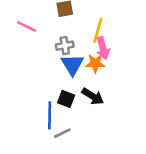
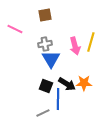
yellow line: (98, 30) -> (91, 42), moved
orange star: (95, 63) -> (84, 83), moved
blue line: (50, 115) -> (58, 99), moved

